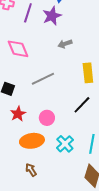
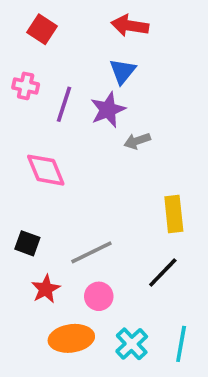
gray arrow: (65, 44) -> (137, 141), moved
gray line: (43, 79) -> (91, 252), moved

